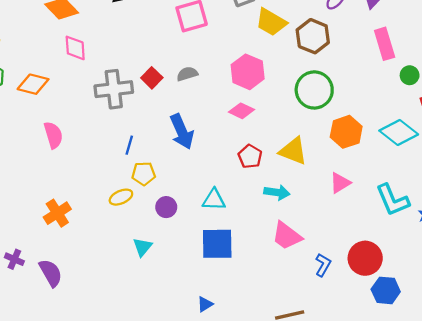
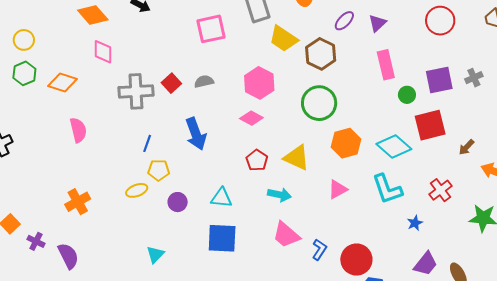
cyan L-shape: (393, 200) -> (387, 189), moved
cyan triangle: (142, 247) -> (155, 255), moved
blue L-shape: (323, 265) -> (319, 249), moved

